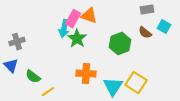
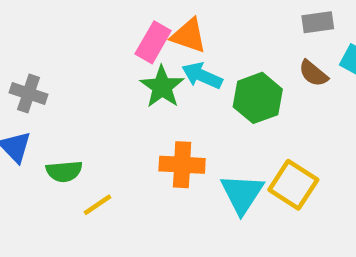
cyan arrow: (64, 29) -> (202, 76), moved, turned 102
gray cross: (17, 42) -> (28, 93), turned 35
green semicircle: (33, 77) -> (64, 171), turned -42

